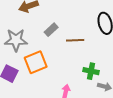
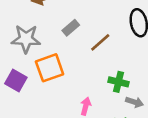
brown line: (75, 40) -> (100, 42), turned -42

